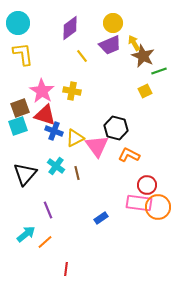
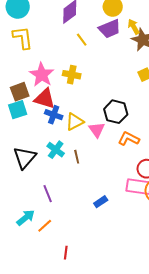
pink triangle: (97, 146) -> (97, 130), size x0.7

